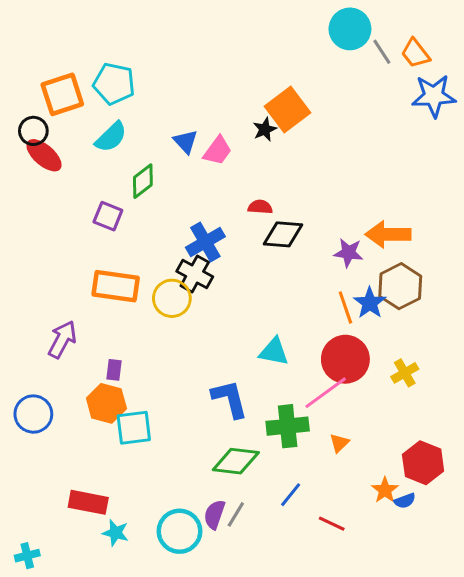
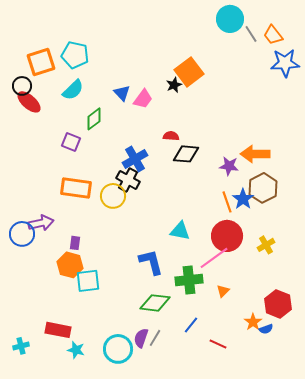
purple arrow: (62, 339) -> (41, 223), turned 50
blue circle: (33, 414) -> (22, 234), moved
cyan cross: (27, 556) -> (21, 346), moved

